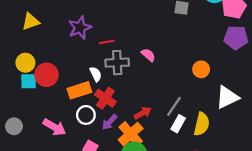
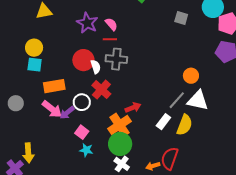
purple star: (80, 28) -> (87, 23), turned -30
pink semicircle: (148, 55) -> (111, 24), moved
red circle: (47, 75) -> (83, 60), moved
orange rectangle: (79, 90) -> (54, 86), moved
white triangle: (227, 97) -> (198, 101), moved, turned 30
gray line: (174, 106) -> (177, 100), moved
purple arrow: (110, 122) -> (67, 113), moved

